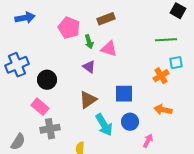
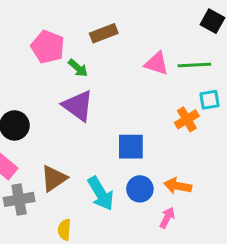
green arrow: (89, 42) -> (78, 68), turned -32
pink triangle: (109, 49) -> (157, 63), moved
purple triangle: (89, 67) -> (78, 106), size x1.6
brown triangle: (88, 100) -> (54, 178), moved
orange arrow: (163, 110) -> (178, 186), moved

